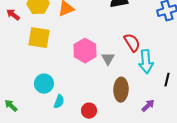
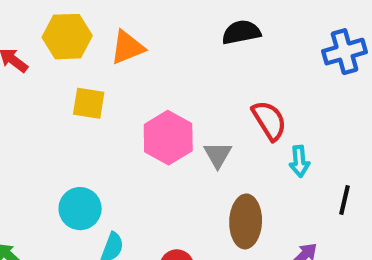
yellow square: (39, 38) -> (89, 103), moved, size x0.7
cyan arrow: (146, 62) -> (299, 161), size x0.6

